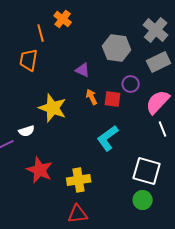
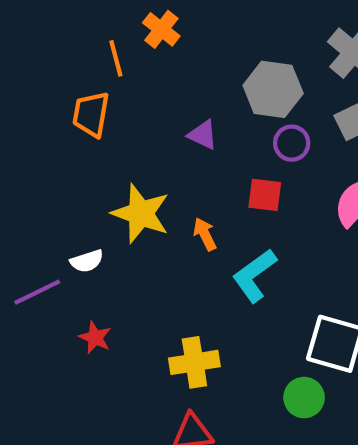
purple circle: (131, 84) -> (292, 143), moved
orange arrow: (92, 97) -> (205, 234), moved
red star: (40, 170) -> (95, 338), moved, size x0.6
green circle: (143, 200) -> (304, 398), moved

